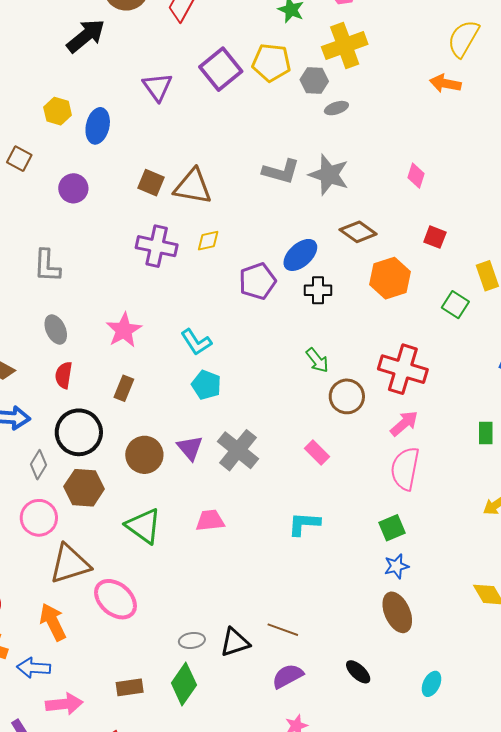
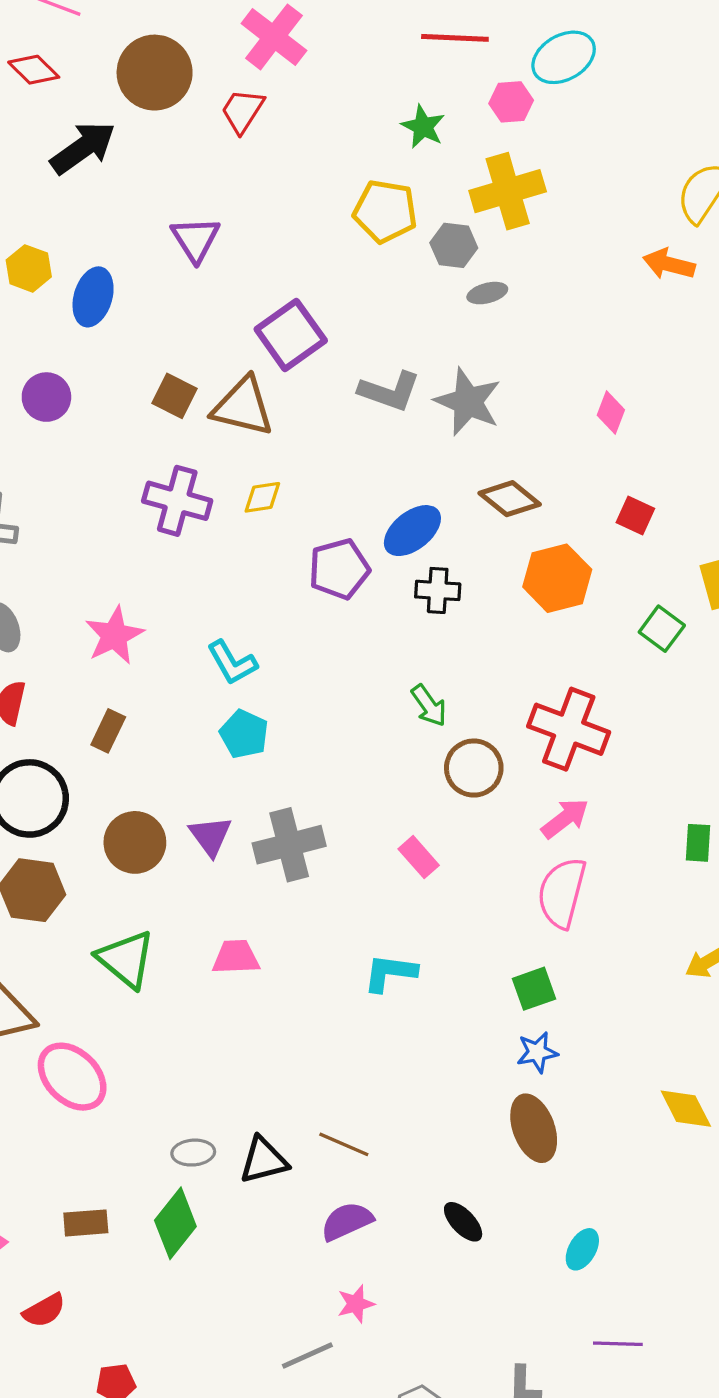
purple square: (221, 69) -> (291, 335), moved
gray cross: (238, 450) -> (289, 845), turned 33

